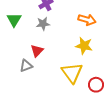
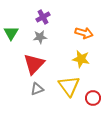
red triangle: (37, 51) -> (34, 64), size x1.6
gray triangle: (26, 66) -> (37, 89), moved

